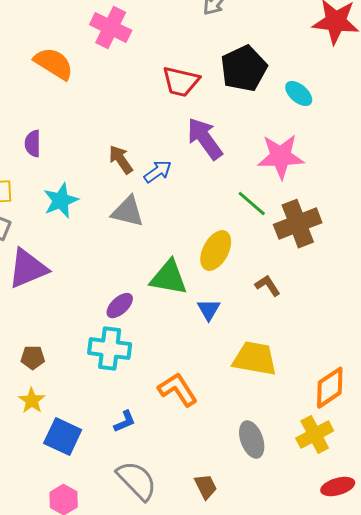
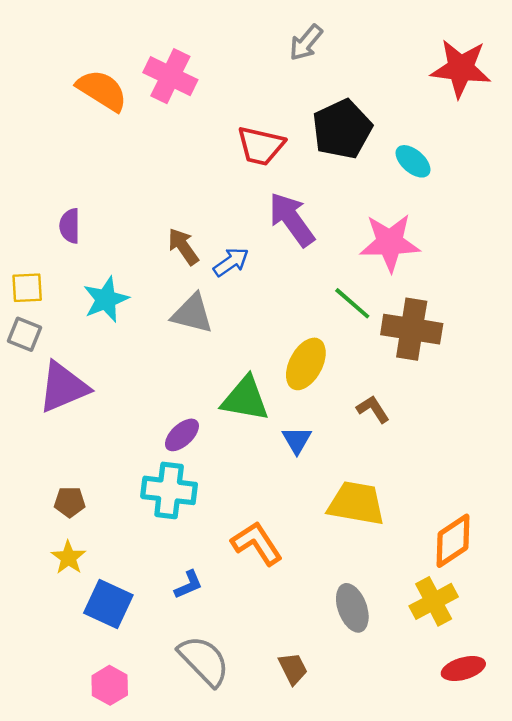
orange semicircle: (54, 64) -> (102, 90), moved
brown cross: (298, 224) -> (412, 329), turned 30

